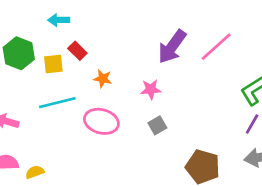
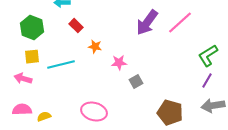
yellow square: (53, 64) -> (32, 57), moved
pink star: (151, 89) -> (119, 63), moved
pink ellipse: (101, 121) -> (94, 112), moved

